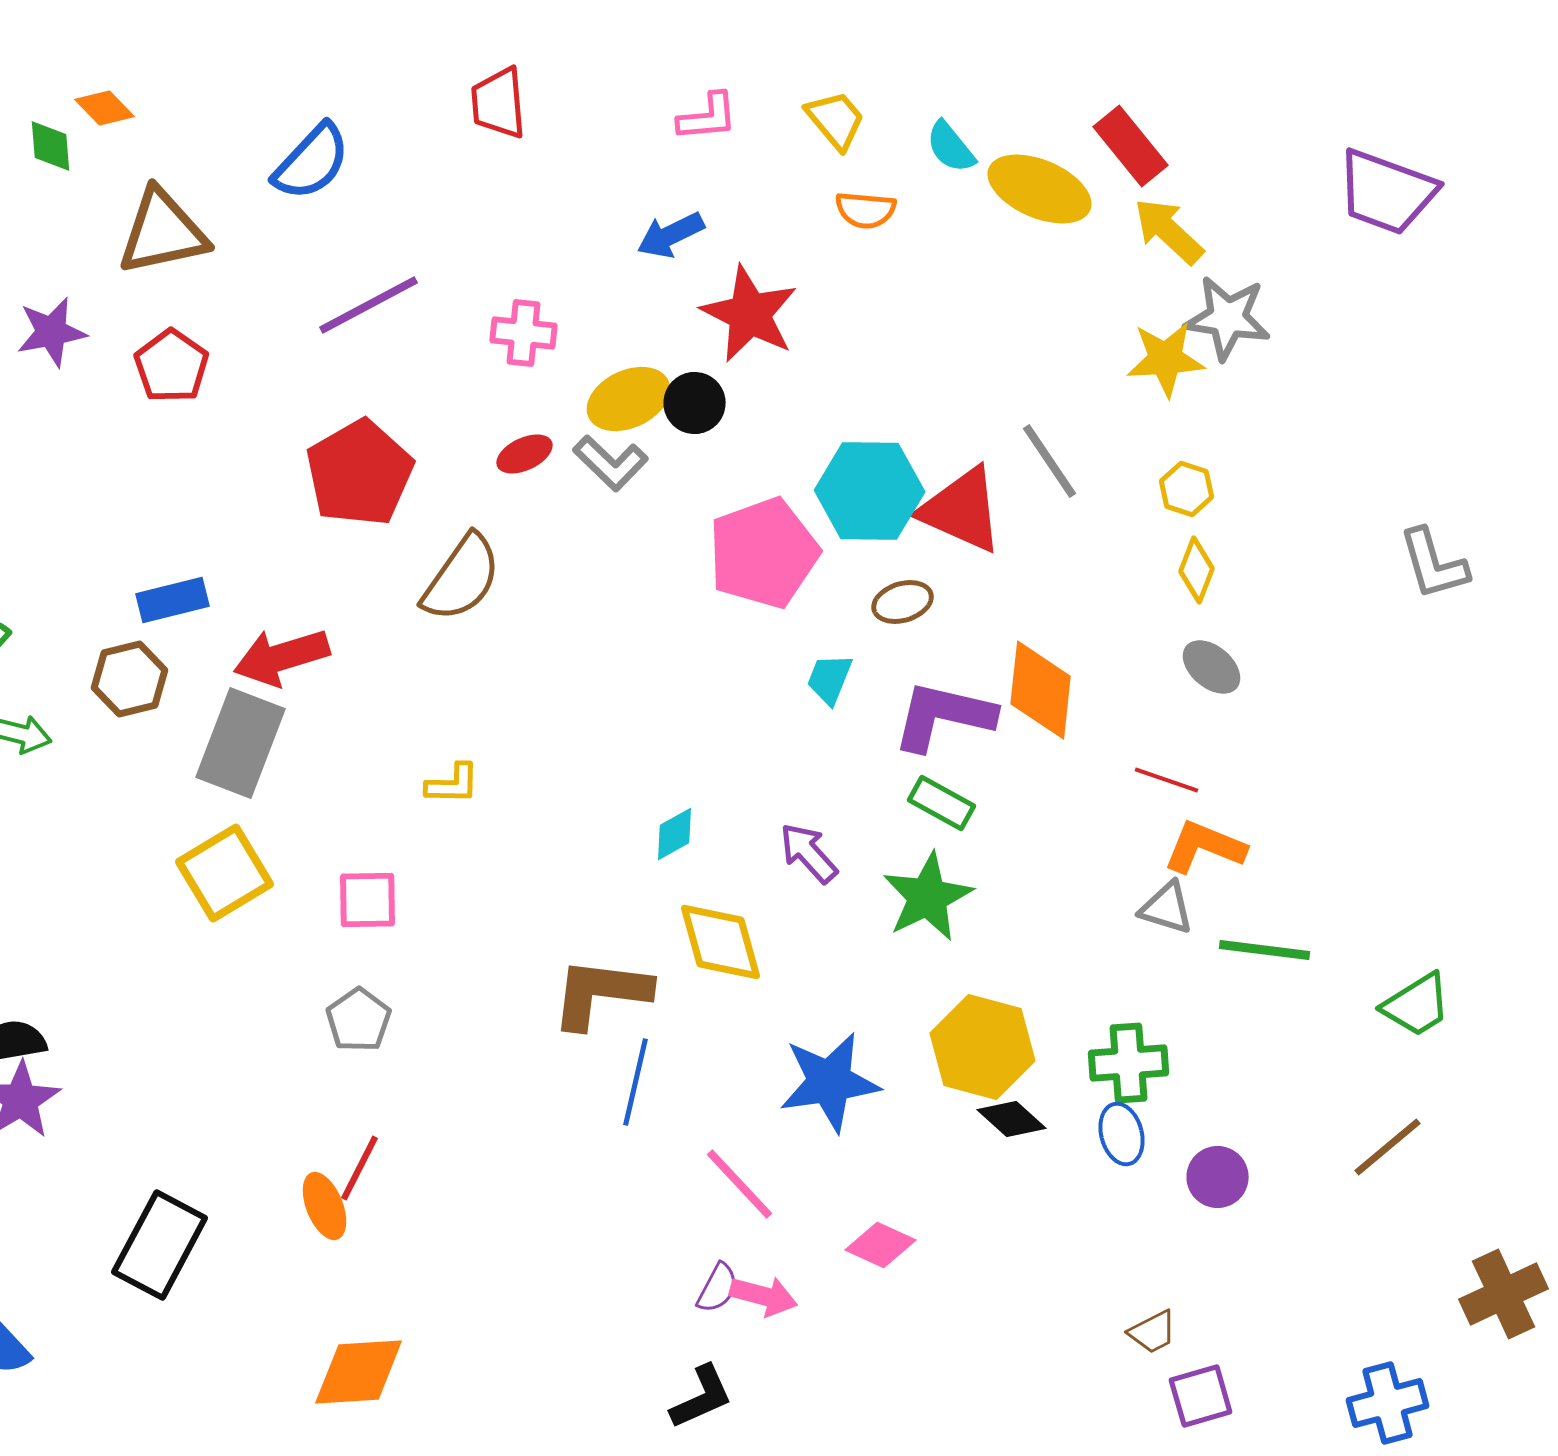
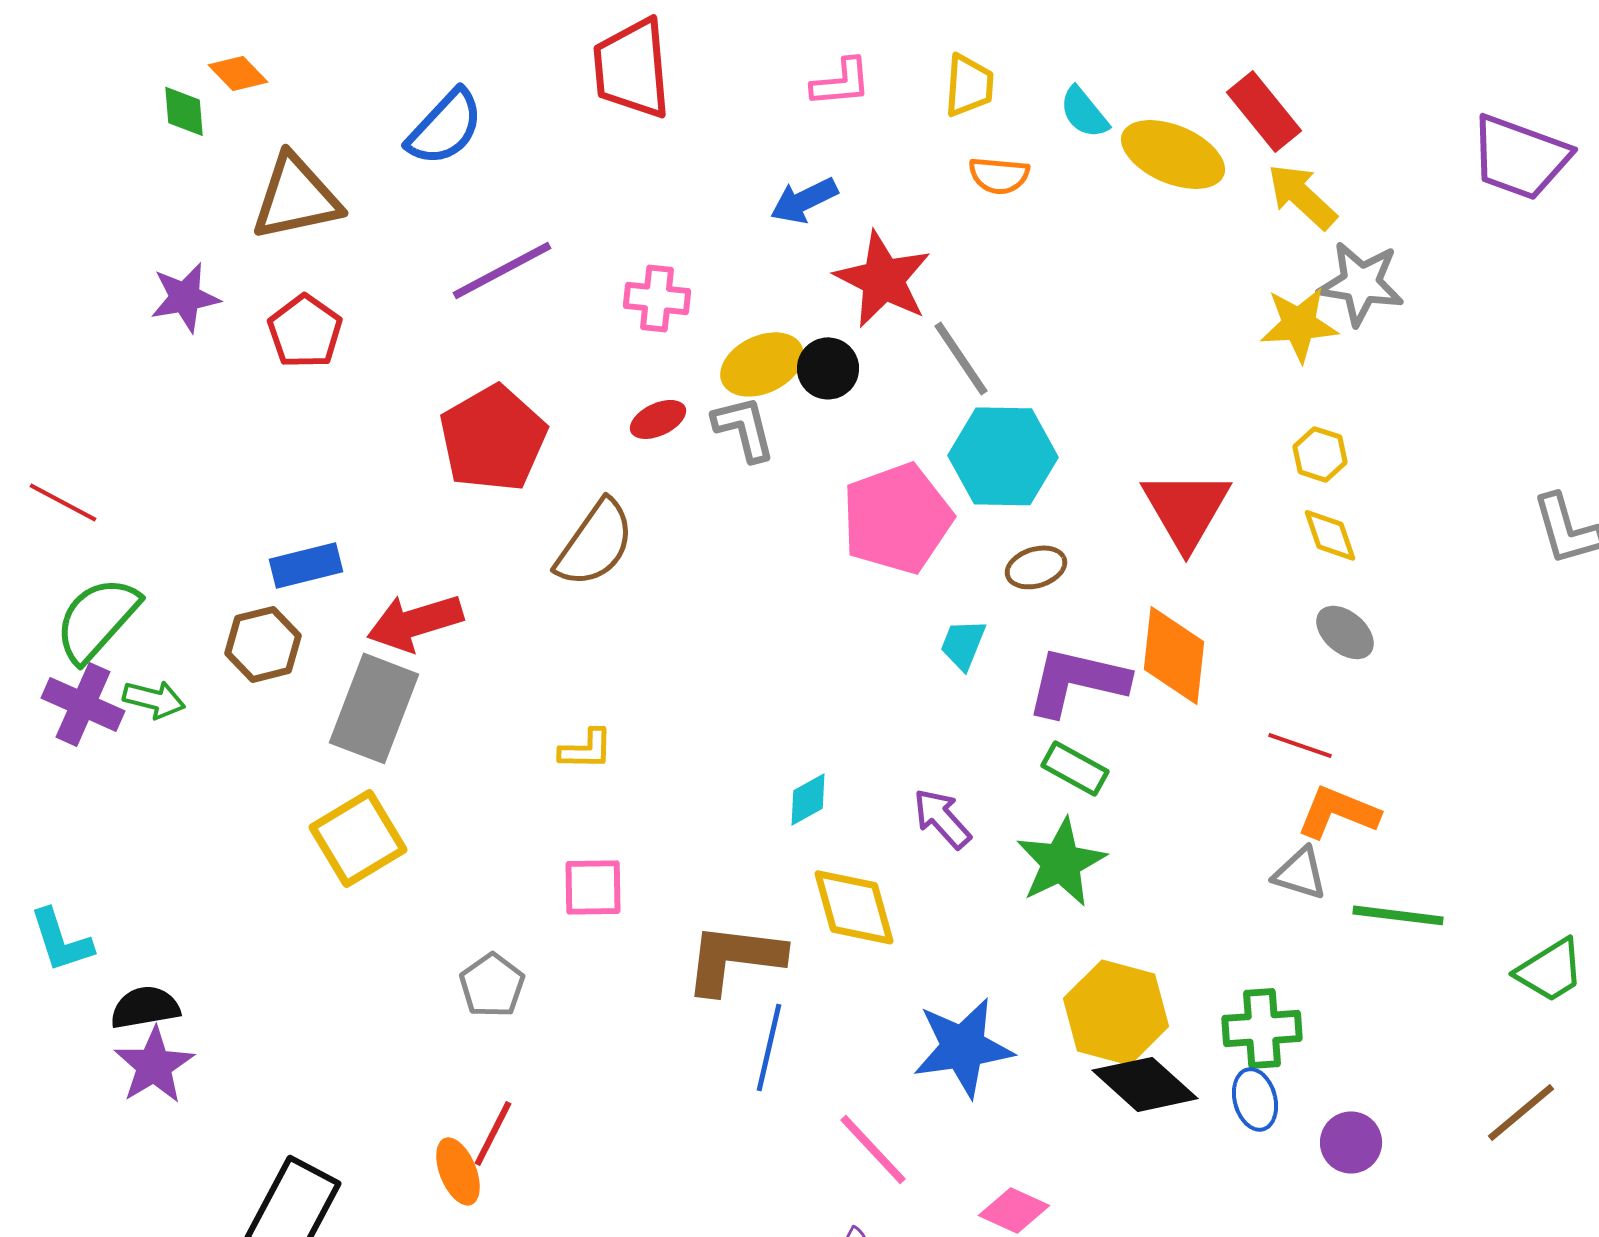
red trapezoid: (499, 103) -> (632, 68), size x1.4
yellow trapezoid: (836, 120) -> (969, 85), turned 44
gray line: (1050, 461) -> (961, 358), moved
gray L-shape: (611, 463) -> (744, 428), turned -148
red triangle: (962, 510) -> (1186, 509), moved, turned 36
yellow diamond: (1197, 570) -> (1330, 535), turned -40
pink square: (368, 900) -> (593, 887), moved
black diamond: (1012, 1119) -> (1145, 1084), size x1.5

